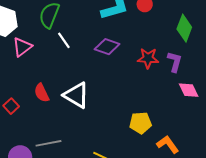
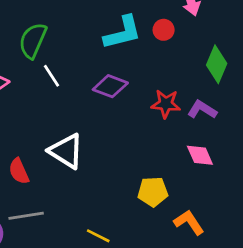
purple L-shape: (175, 62) -> (202, 110), turned -75
pink diamond: (189, 90) -> (200, 155), moved
red semicircle: (42, 93) -> (19, 171), moved

